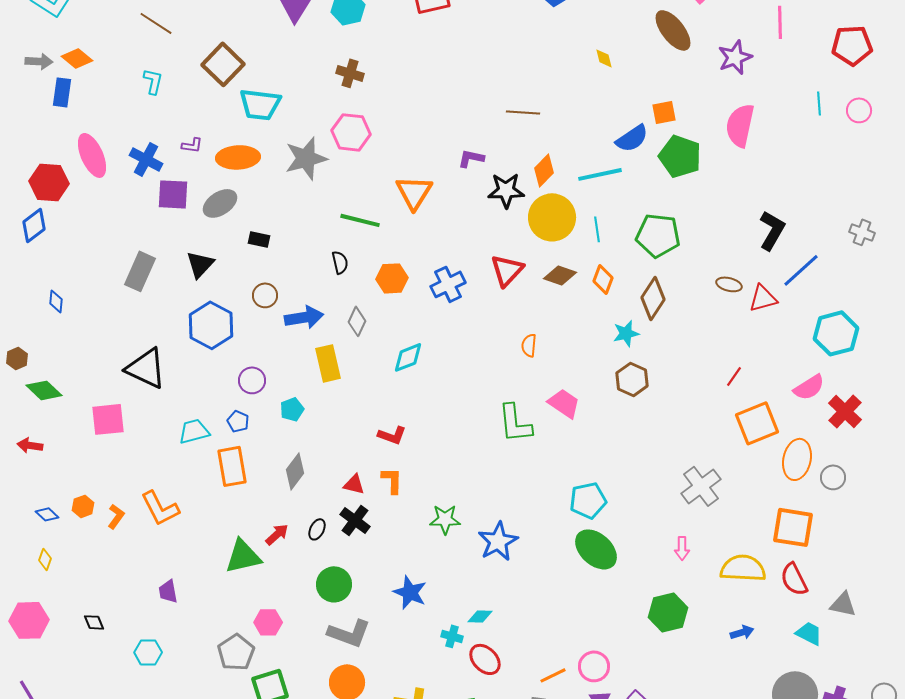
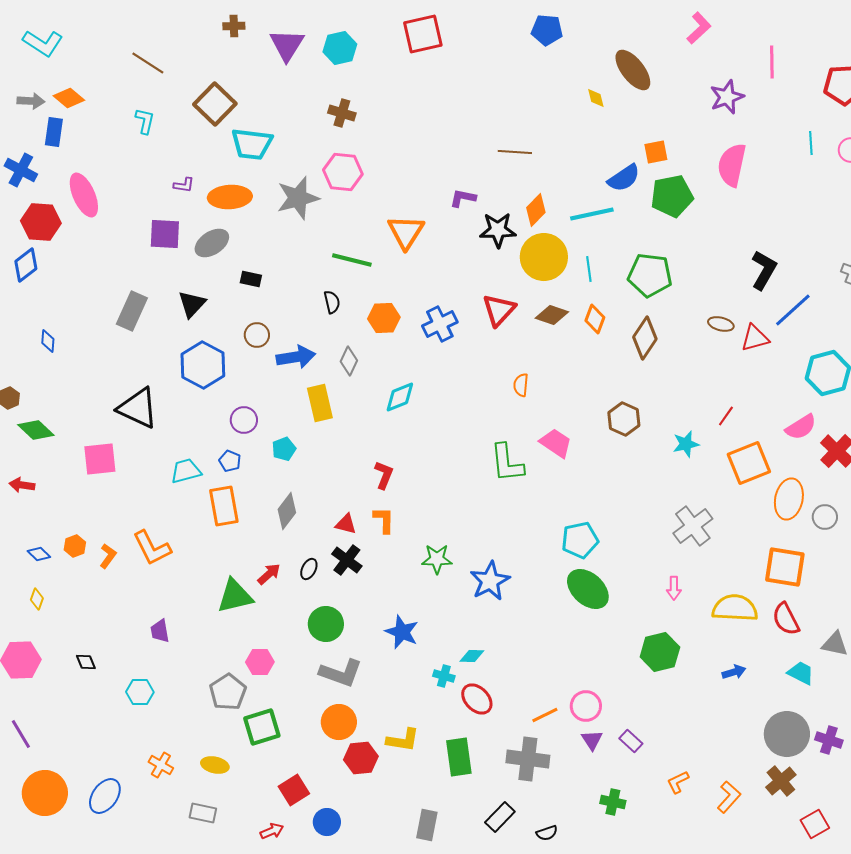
brown ellipse: (673, 30) -> (633, 70), moved
green pentagon: (680, 156) -> (672, 196), turned -30
blue cross: (146, 159) -> (21, 170), moved
cyan star: (626, 333) -> (686, 444), moved
red L-shape: (392, 435) -> (384, 475), turned -88

